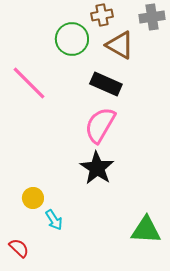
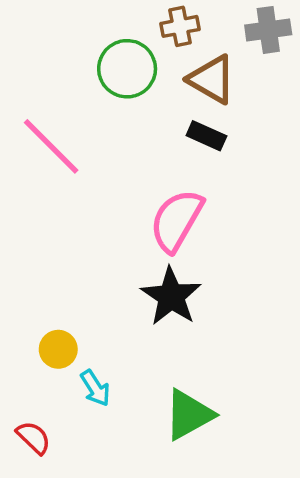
black rectangle: (106, 84) -> (206, 136), moved, size x0.7
green triangle: (146, 230) -> (189, 415), moved, turned -32

